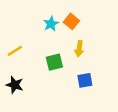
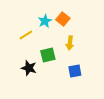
yellow line: (15, 51) -> (26, 35), moved
black star: (15, 85) -> (29, 68), moved

